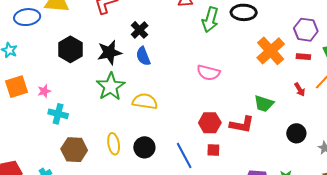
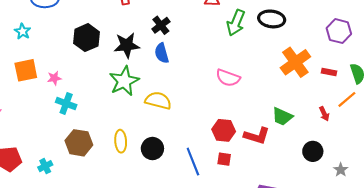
purple hexagon: (306, 30) -> (339, 31), moved
red arrow: (300, 89) -> (324, 114), moved

